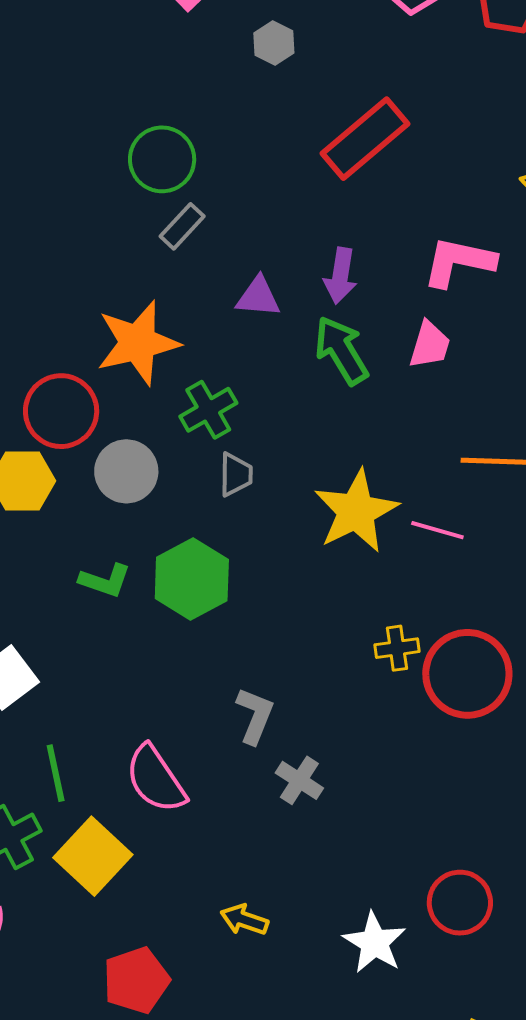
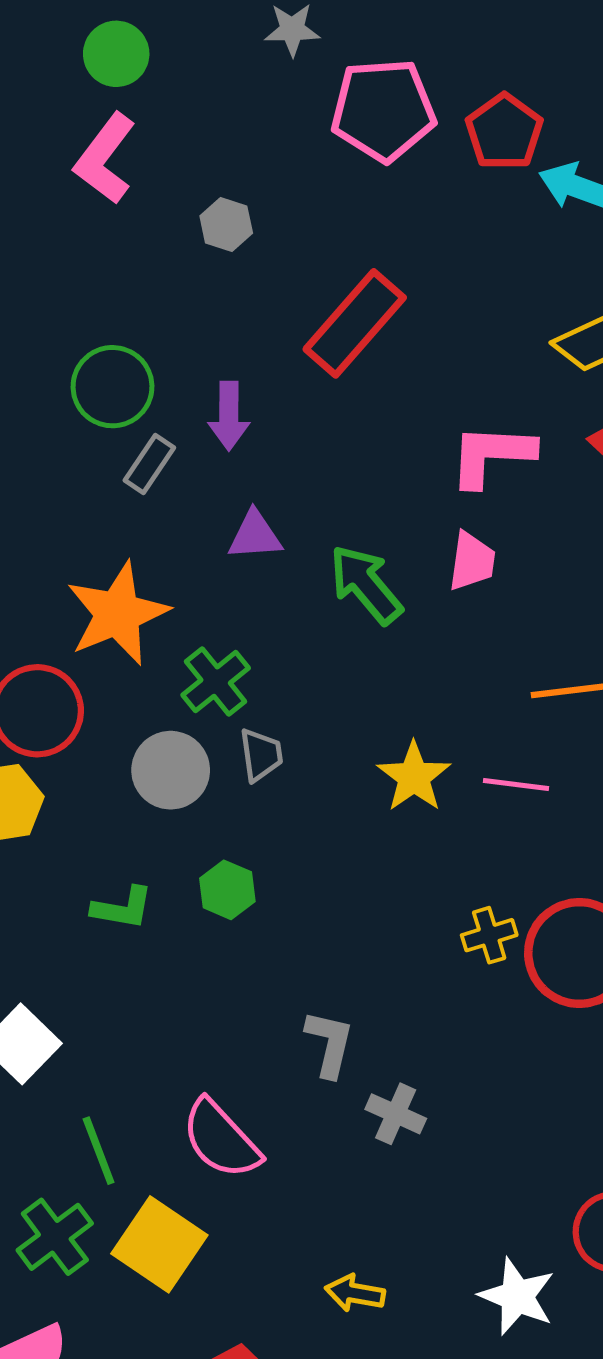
purple arrow: (340, 276) -> (229, 416), moved
gray circle: (126, 471) -> (171, 770), moved
yellow star: (356, 511) -> (414, 777), size x0.7
green hexagon: (192, 579) -> (227, 890), size x0.6

